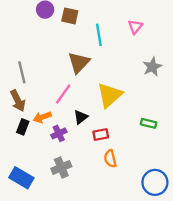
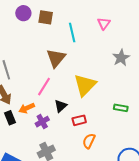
black rectangle: (23, 127) -> (10, 118), turned -40
orange semicircle: (110, 159) -> (89, 141), turned 42

